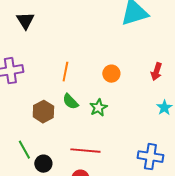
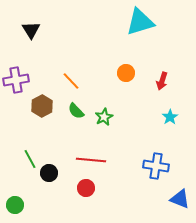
orange line: (65, 72) -> (71, 81), turned -54
orange circle: (111, 74) -> (126, 73), moved
brown hexagon: (43, 112) -> (42, 106), moved

